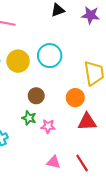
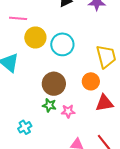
yellow circle: (18, 61) -> (35, 38), moved
brown circle: (36, 96) -> (54, 84), size x1.5

